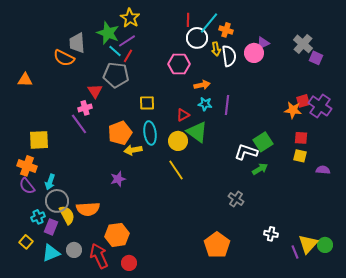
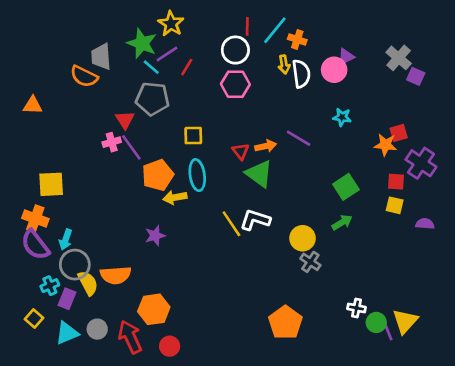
white circle: (197, 38) -> (235, 50), moved
red line: (128, 56) -> (187, 67), moved
orange arrow: (202, 85) -> (266, 146), moved
cyan star: (205, 104) -> (342, 117), moved
purple line: (227, 105) -> (299, 138), turned -66
purple cross: (320, 106) -> (421, 163), moved
red triangle: (183, 115) -> (241, 151), turned -40
purple line: (79, 124) -> (131, 147), moved
yellow circle: (178, 141) -> (303, 238), moved
white L-shape: (246, 152) -> (255, 220), moved
purple semicircle: (27, 186) -> (35, 245), size x1.4
green circle: (325, 245) -> (376, 322), moved

